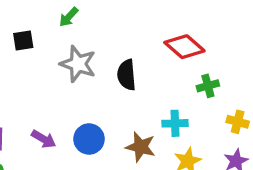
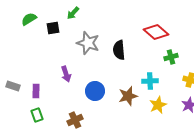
green arrow: (69, 17) -> (73, 13), moved
purple arrow: (44, 139) -> (66, 74), moved, turned 42
brown star: (141, 147) -> (128, 96), turned -30

